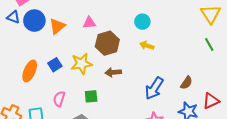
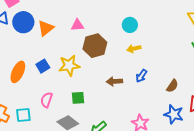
yellow arrow: (147, 46) -> (134, 49), turned -32
brown arrow: (113, 72) -> (114, 81), moved
blue arrow: (154, 88) -> (141, 76), moved, size x0.6

